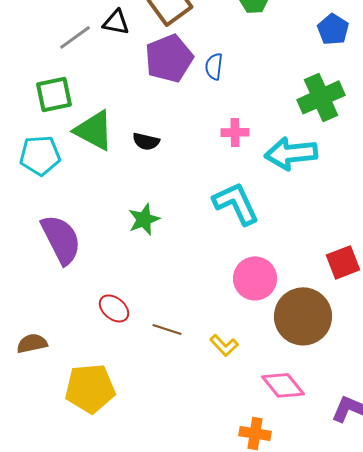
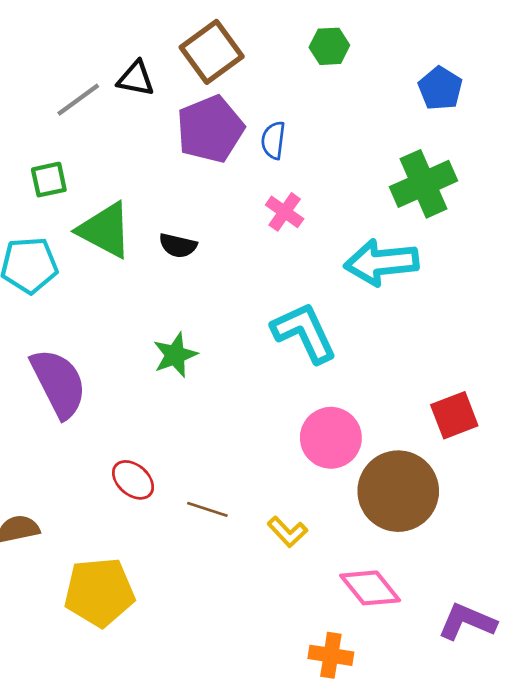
green square: (54, 94) -> (49, 180), size x0.7
pink cross: (235, 132) -> (285, 212), moved, turned 36

